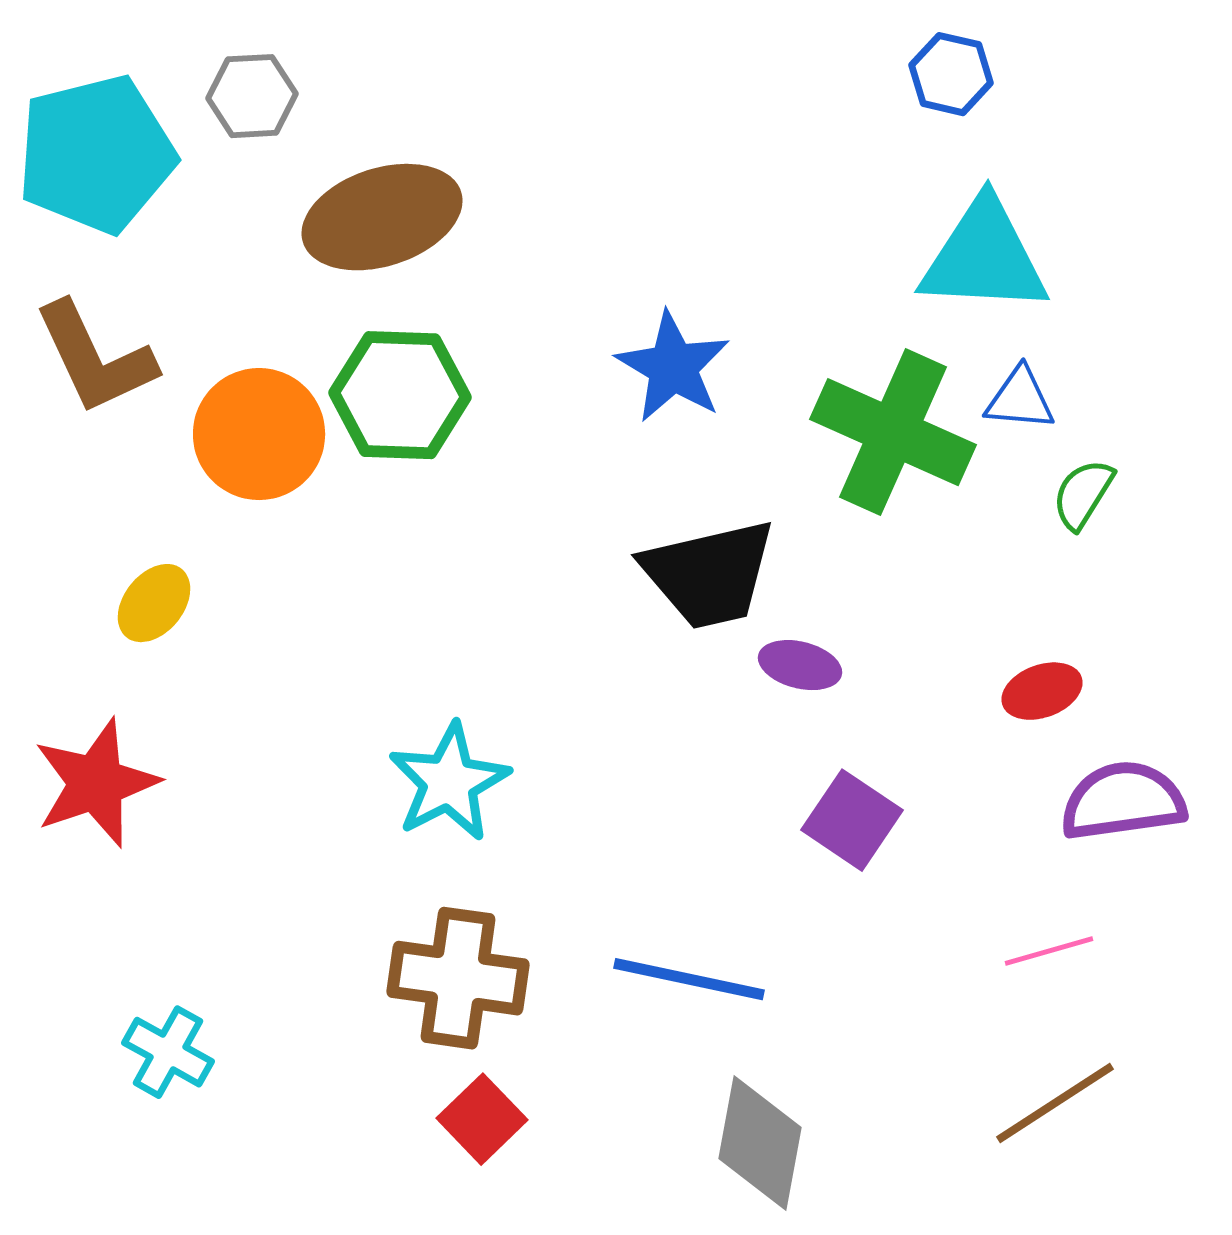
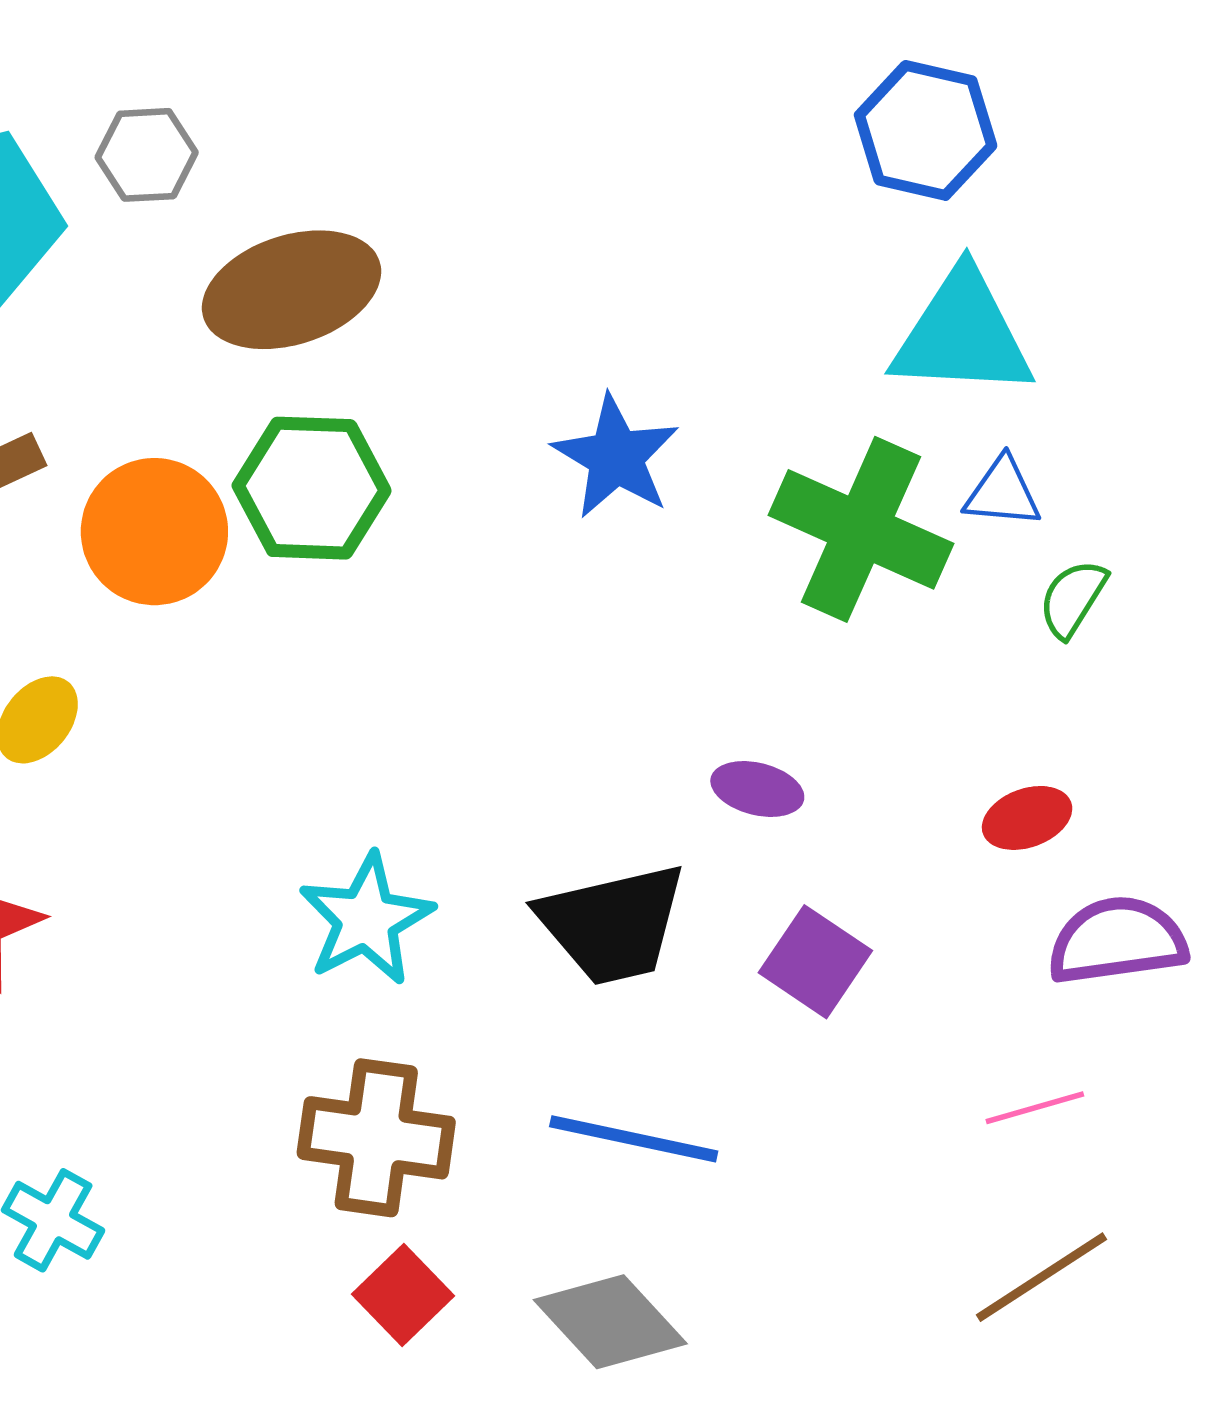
blue hexagon: (951, 74) -> (926, 130), size x1.5
black trapezoid: (709, 574) -> (612, 924), moved
gray diamond: (760, 1143) -> (610, 1322), moved, turned -53

